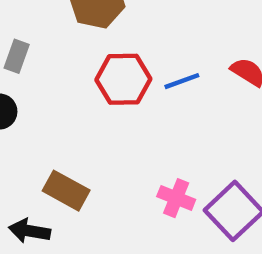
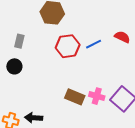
brown rectangle: (66, 191) -> (75, 97), moved

